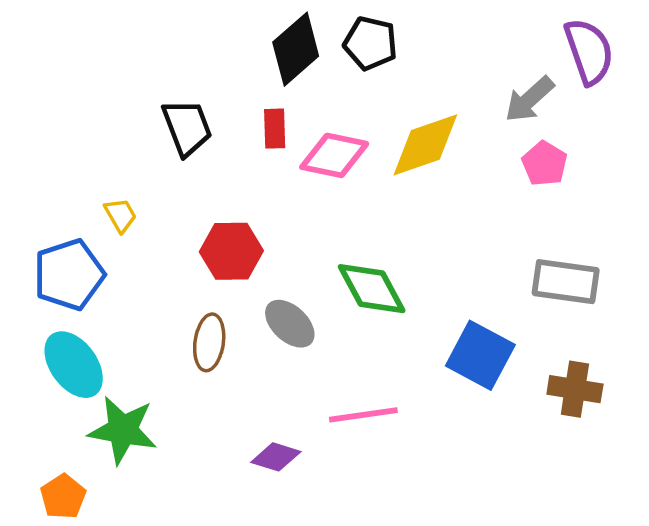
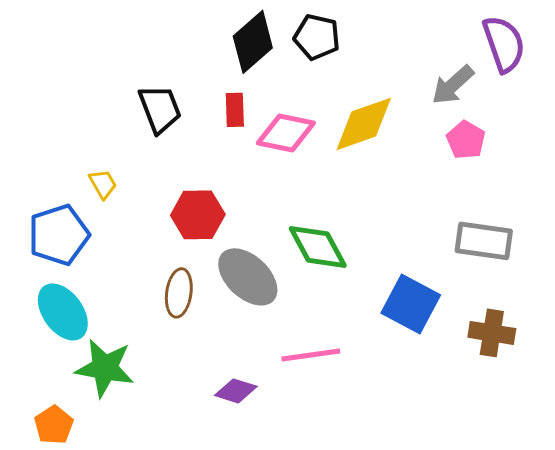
gray ellipse: (290, 324) -> (248, 277), size x1.4

